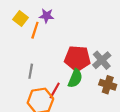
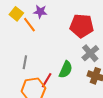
orange line: (35, 30) -> (29, 25), turned -56
red pentagon: (77, 58) -> (82, 26), moved

